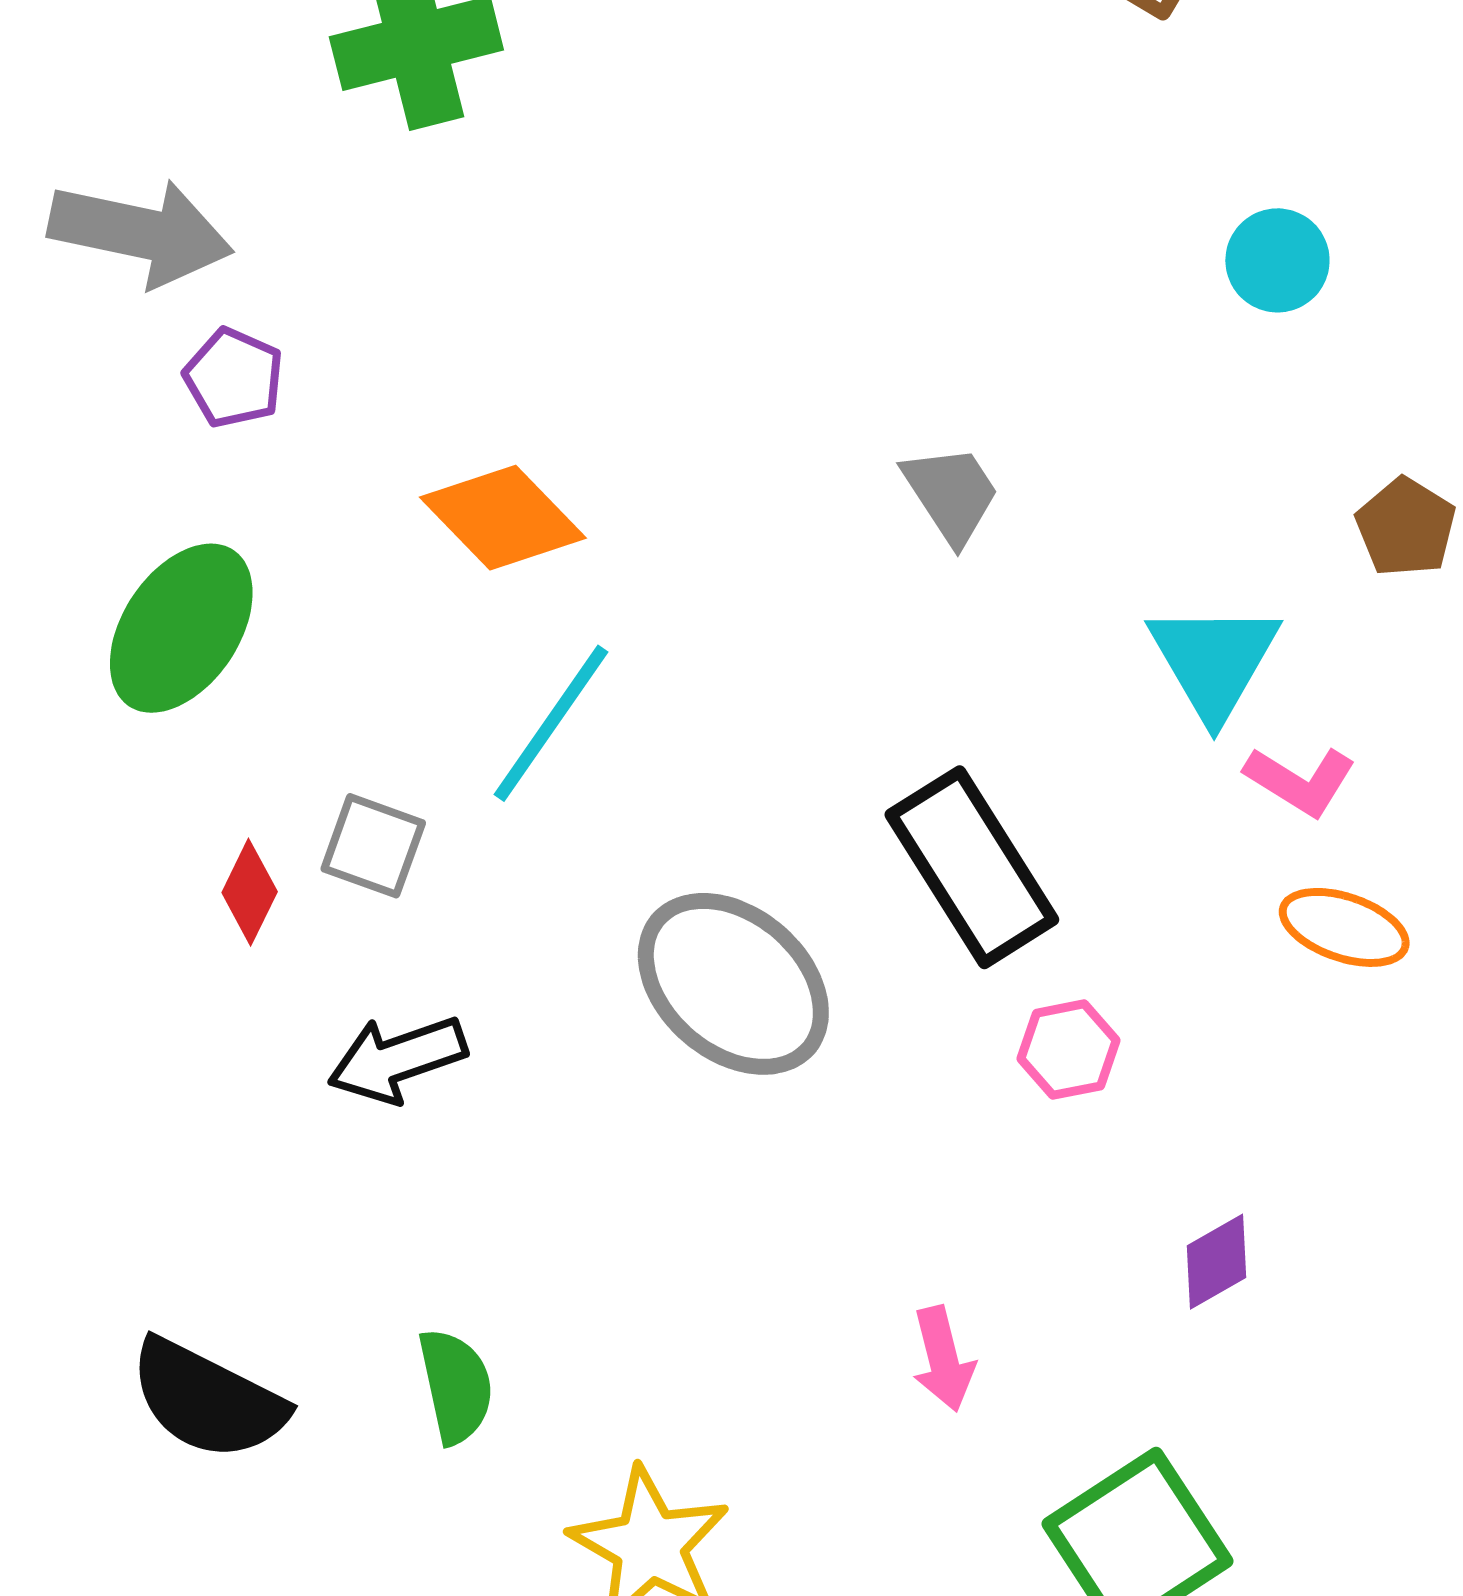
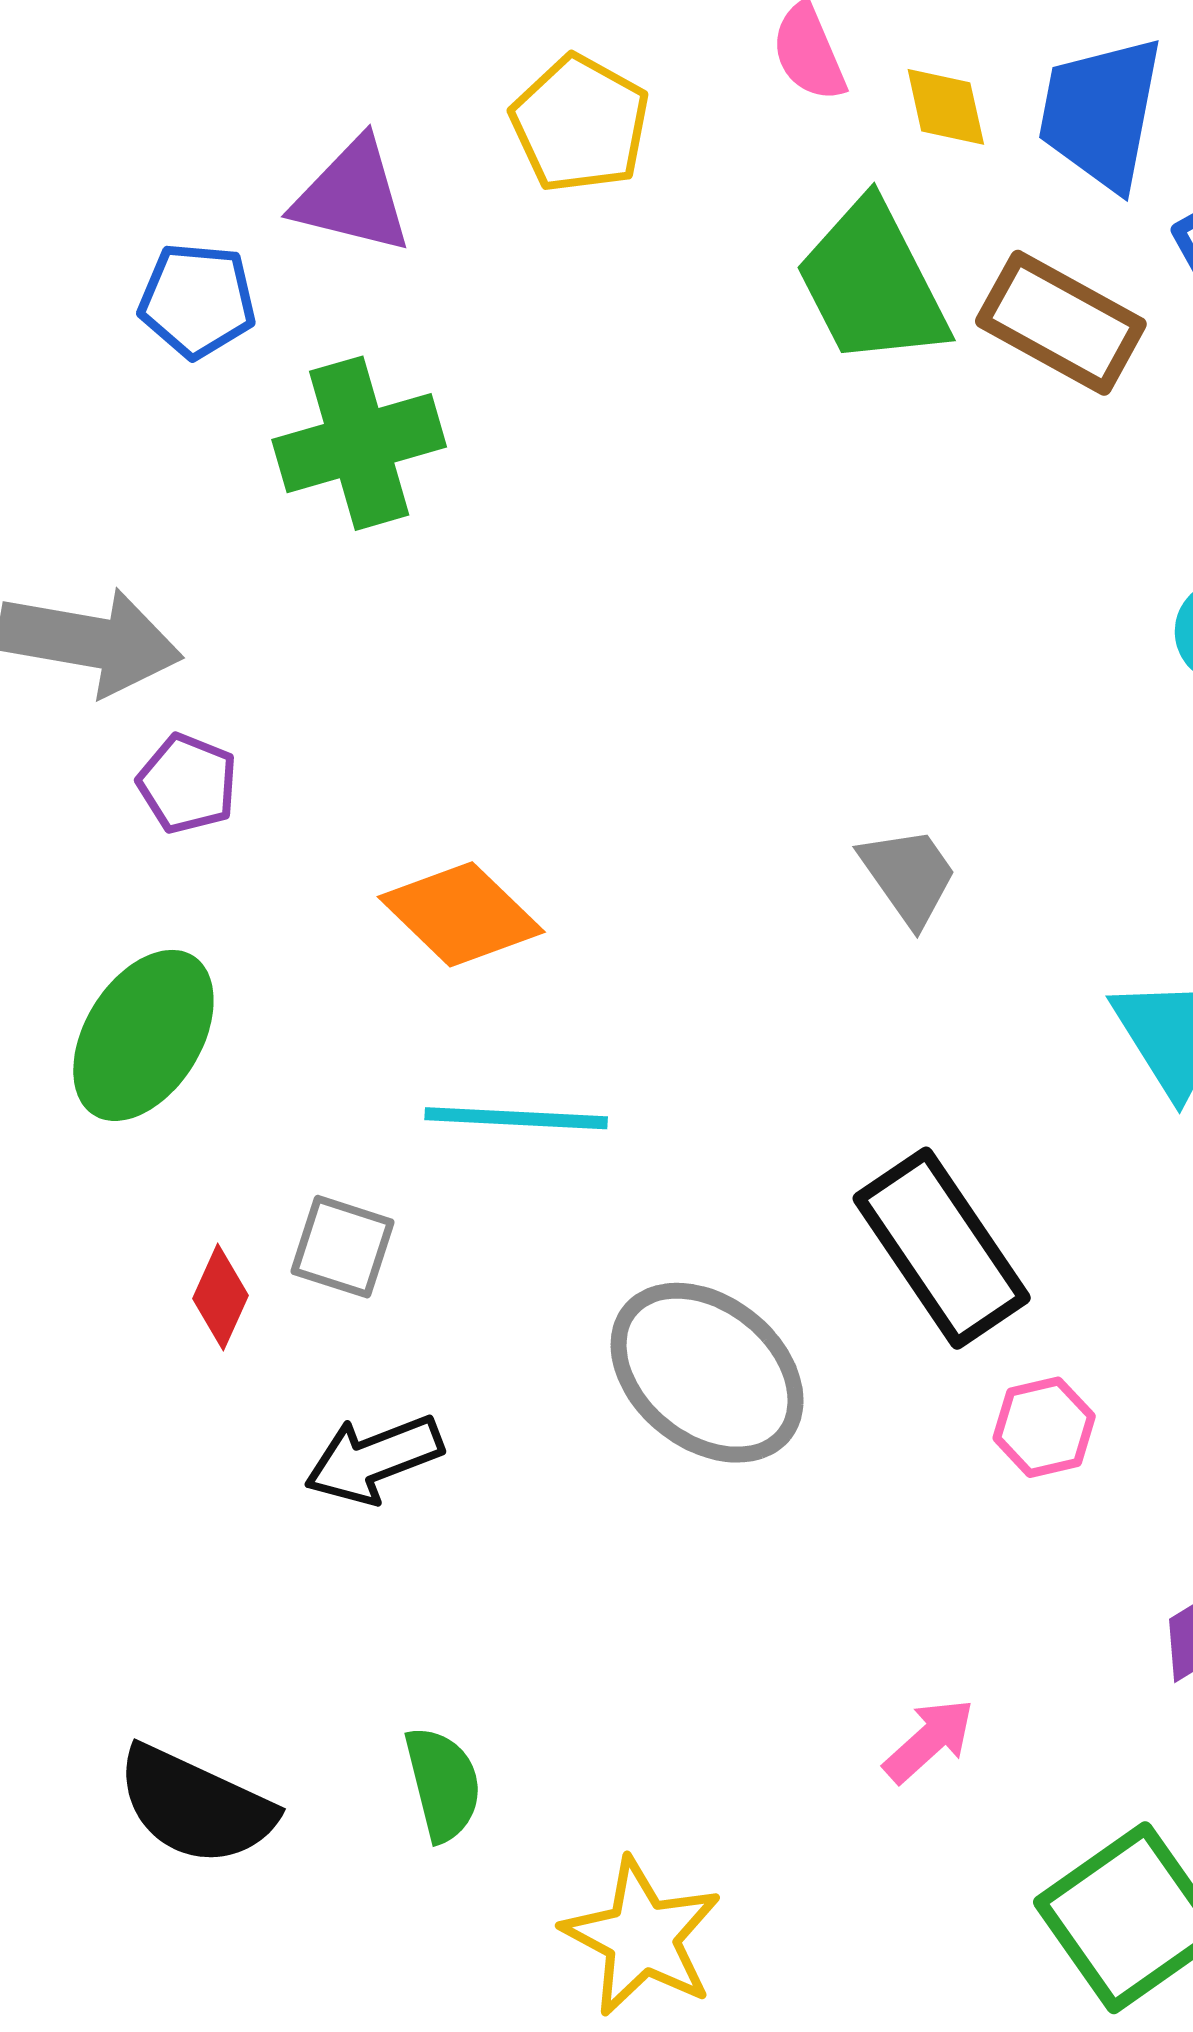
cyan line: (551, 723) -> (516, 1118), turned 60
pink arrow: (943, 1359) -> (929, 1740), turned -116

